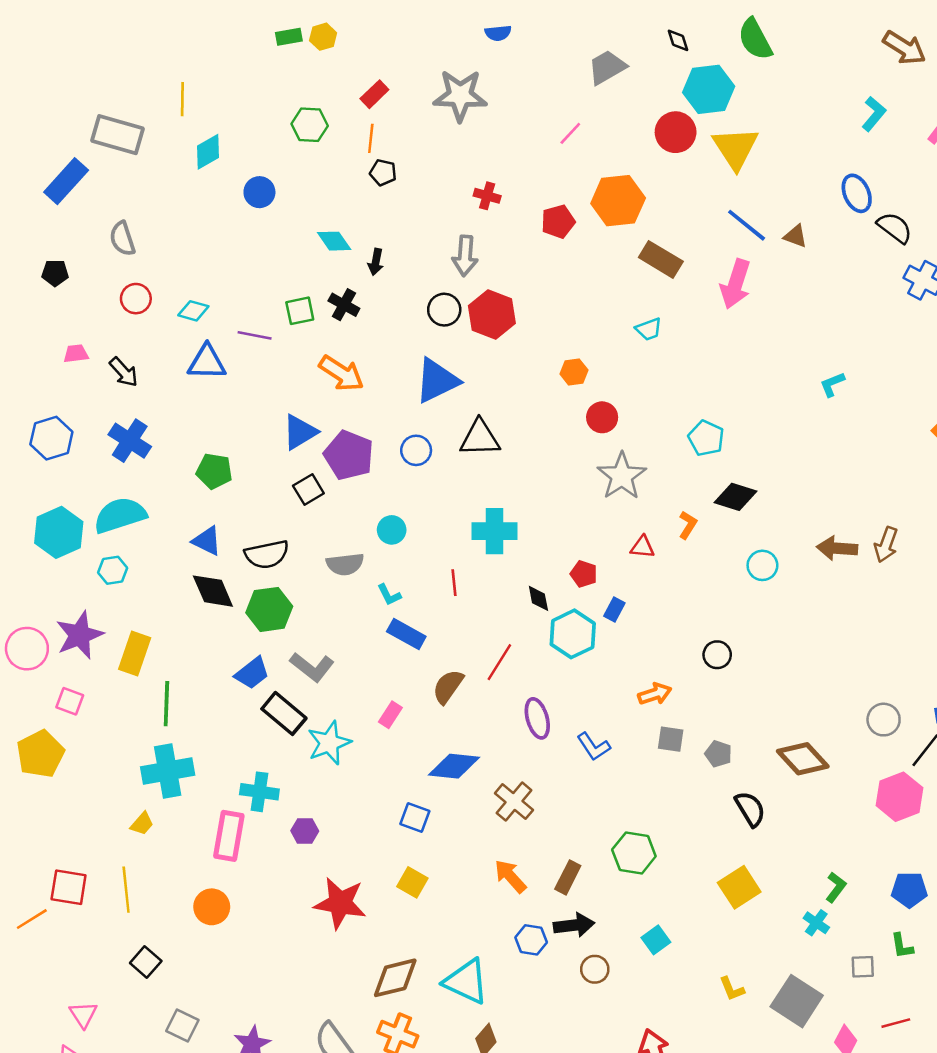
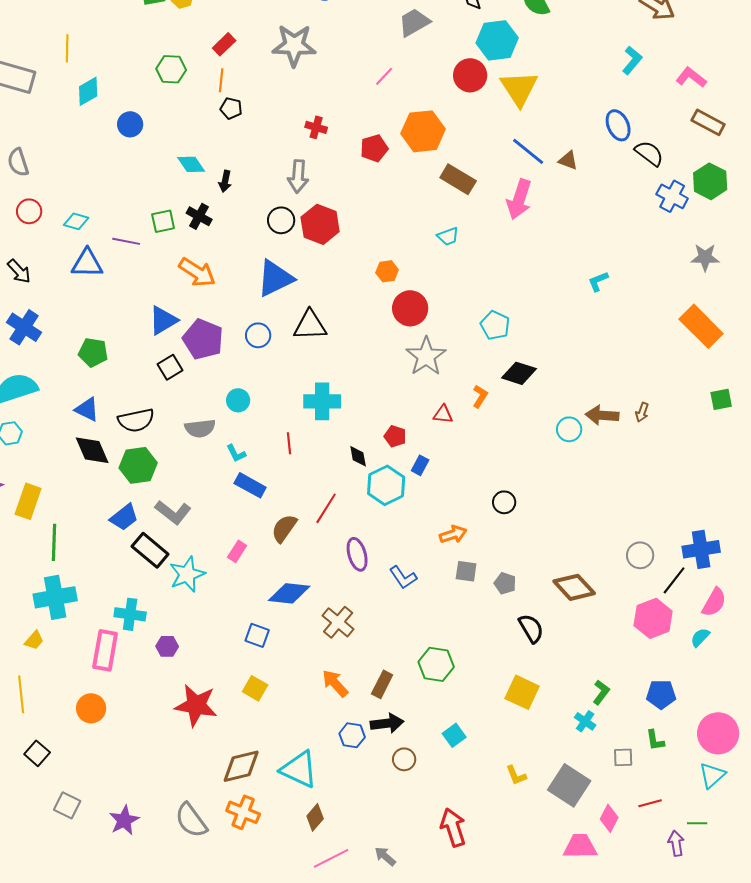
red circle: (602, 417) -> (410, 308), size x1.4
brown arrow: (886, 545) -> (642, 412), size x0.7
cyan circle: (762, 565) -> (569, 429), moved
yellow square: (739, 887) -> (522, 692), turned -32

